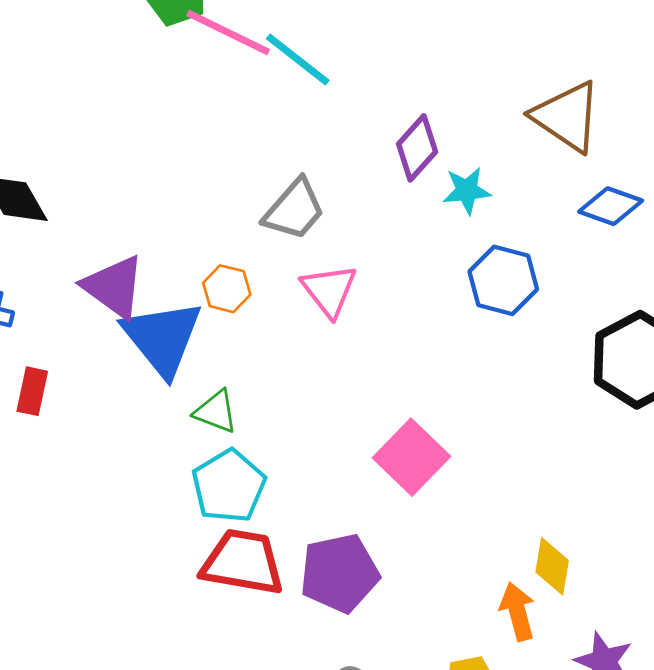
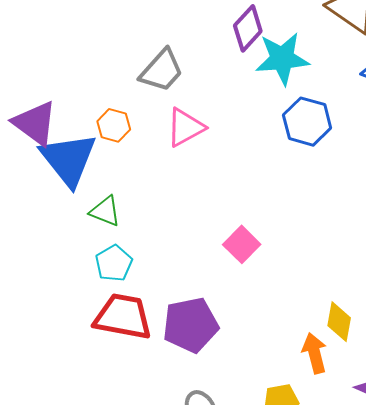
cyan star: (467, 191) -> (282, 59), size x1.6
pink triangle: (329, 290) -> (185, 127), turned 39
pink square: (412, 457) -> (242, 244), size x0.7
cyan pentagon: (229, 486) -> (114, 263), size x0.7

